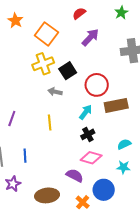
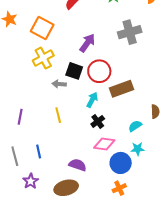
purple arrow: (90, 37) -> (87, 43), moved
black square: (68, 71) -> (74, 71), moved, turned -30
purple semicircle: (75, 176) -> (78, 165), moved
blue circle: (104, 190) -> (121, 163), moved
orange cross: (83, 202) -> (119, 188), moved, turned 32

